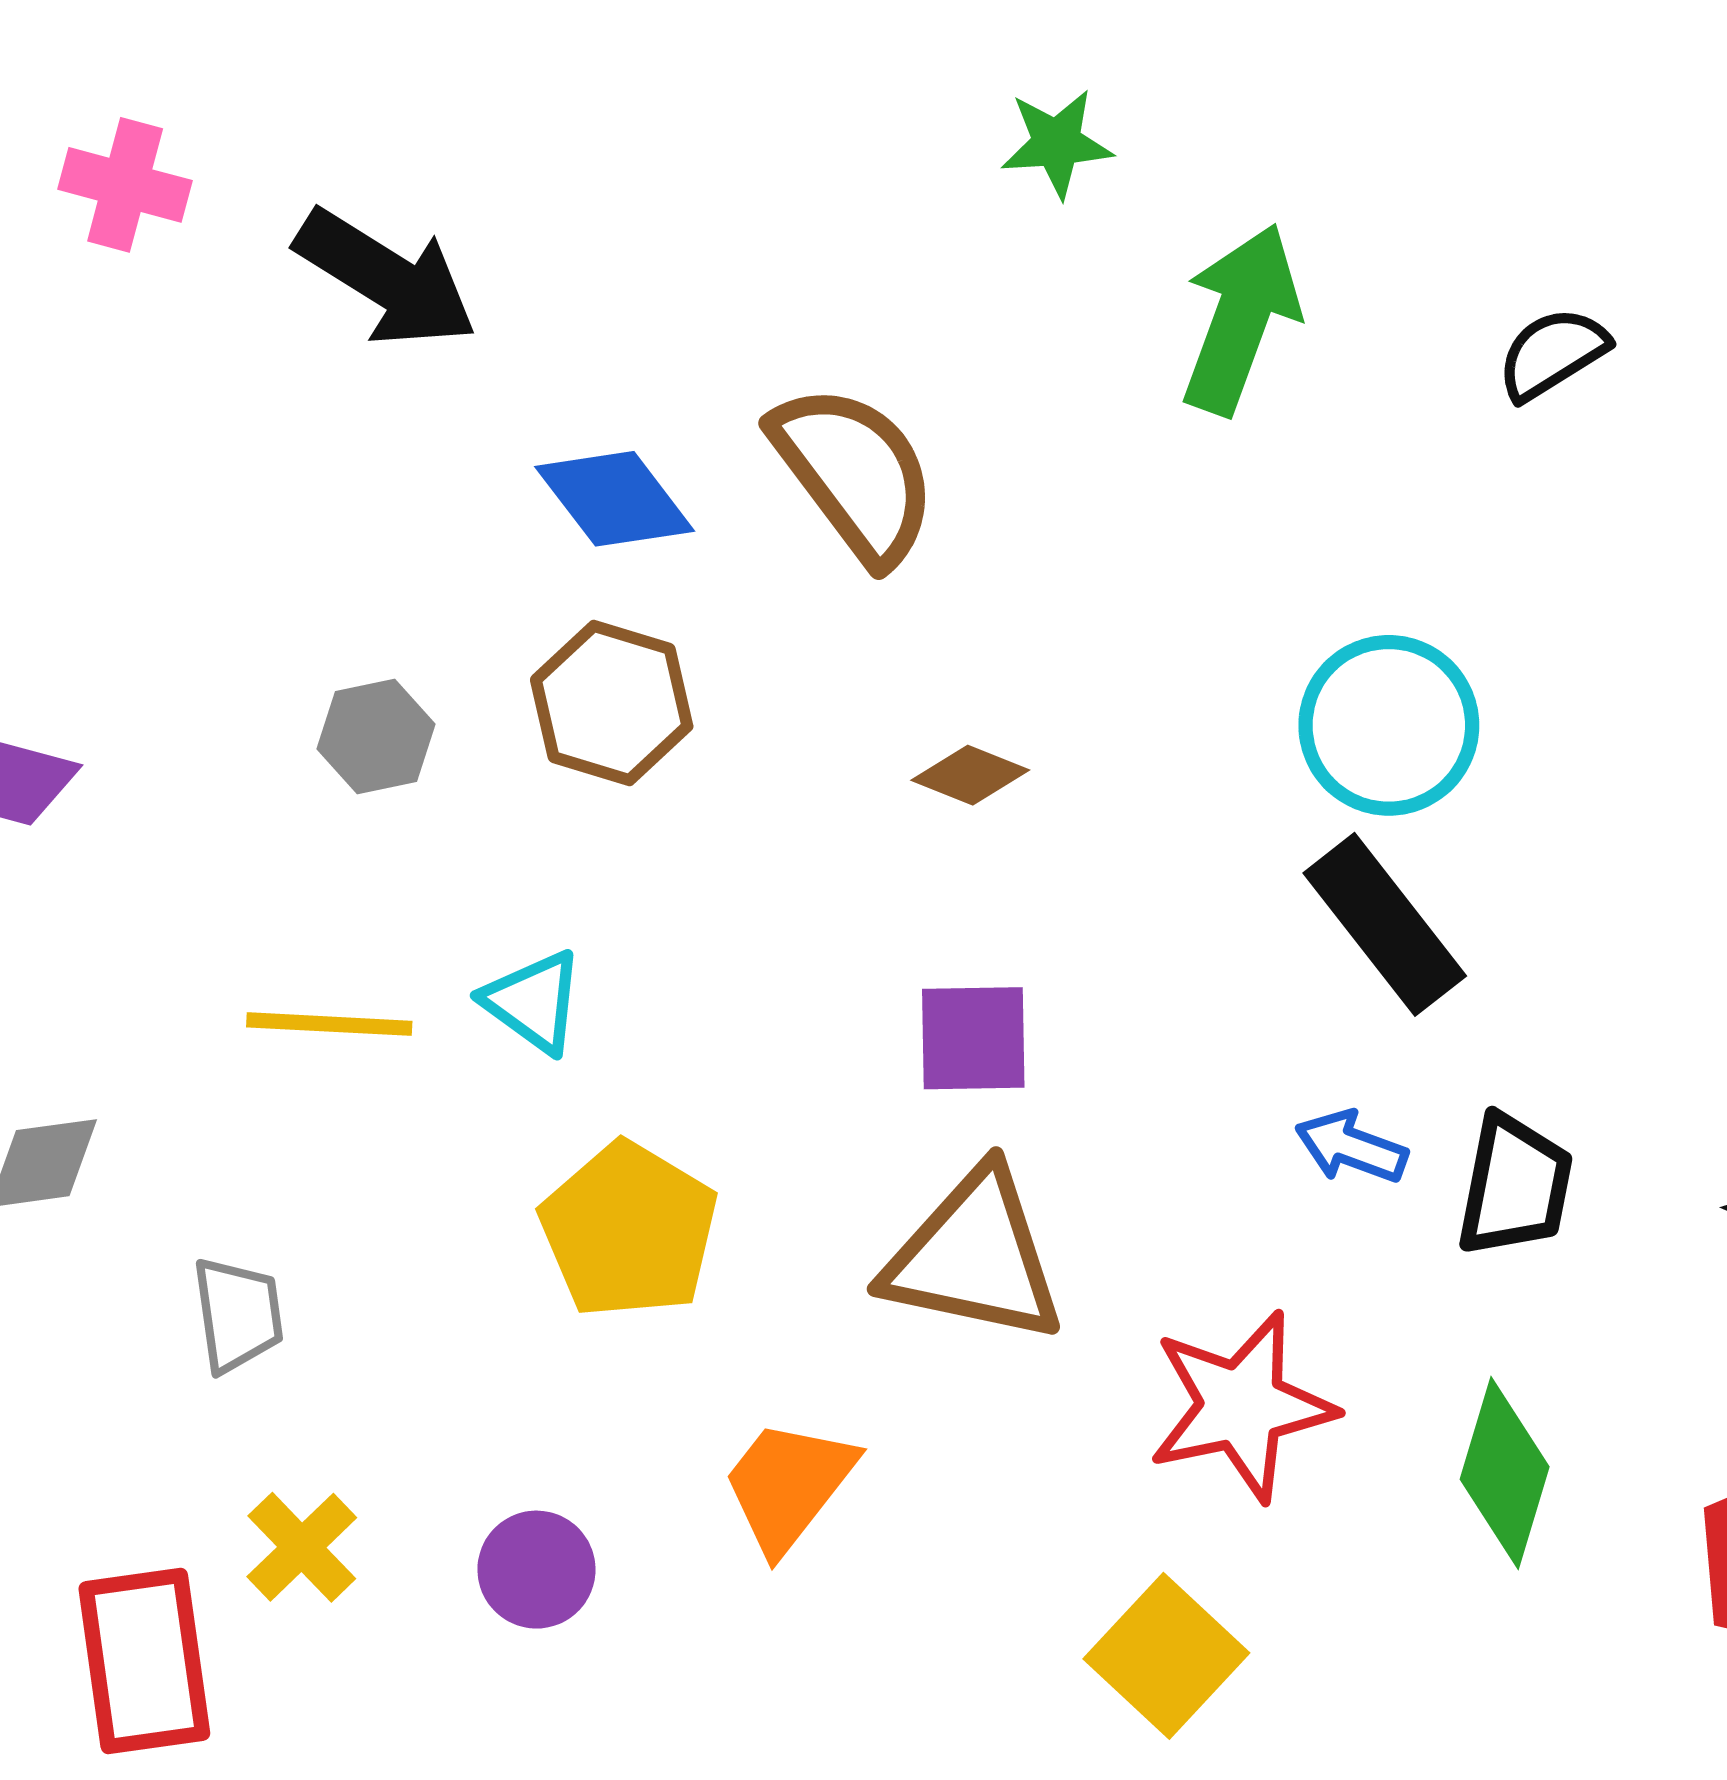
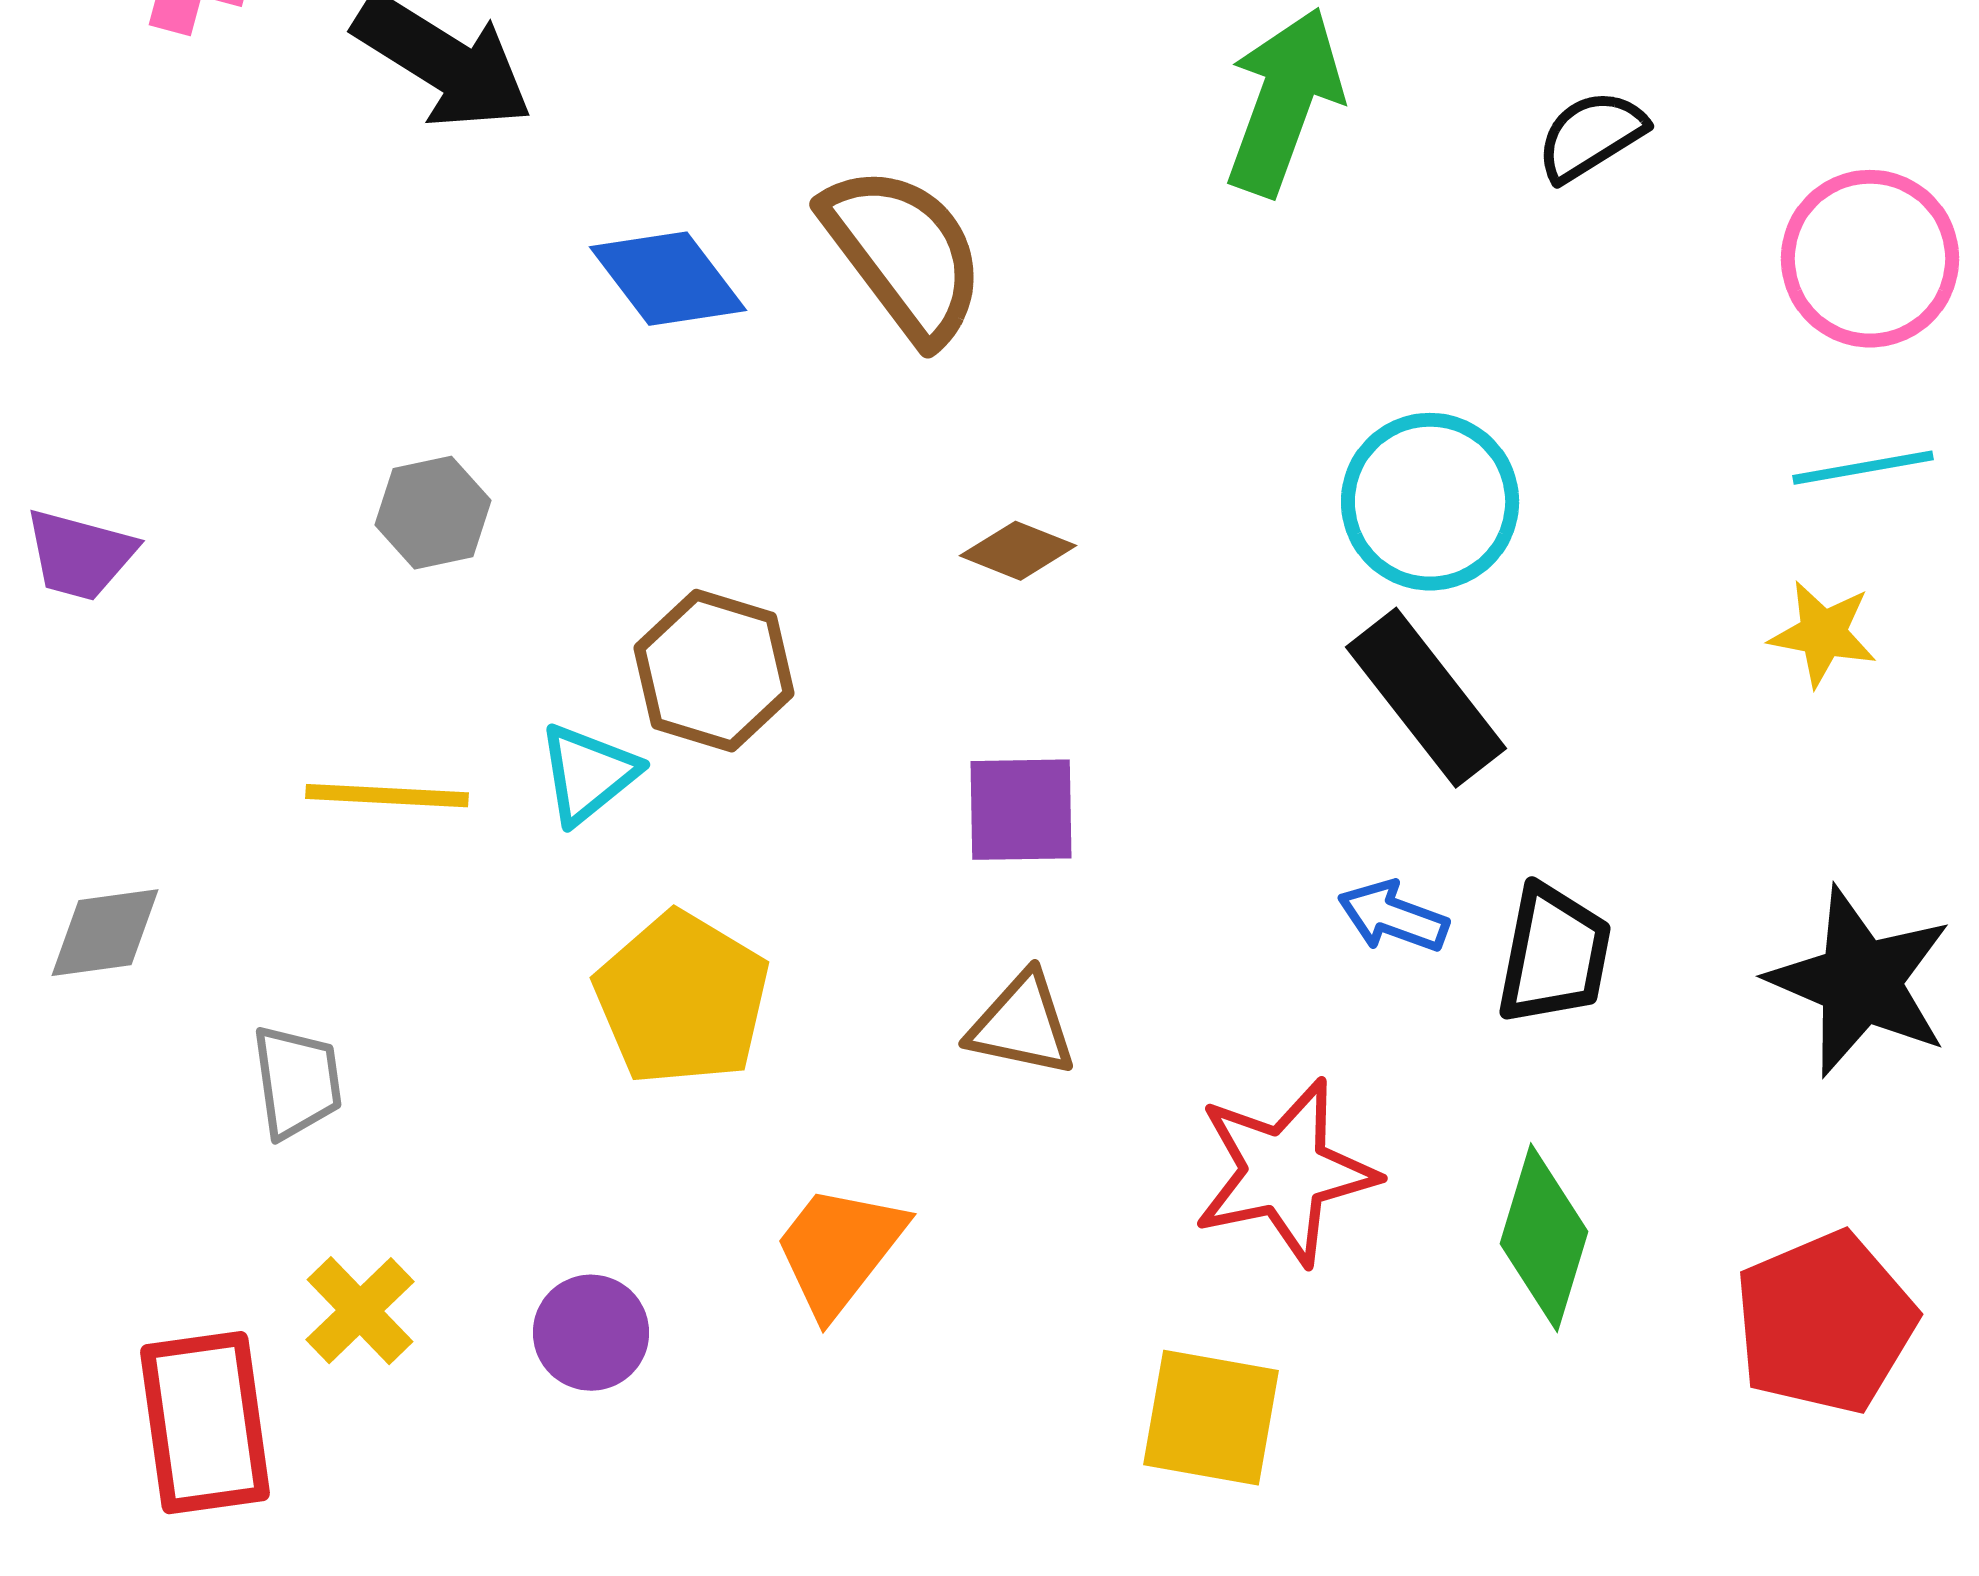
brown hexagon: (612, 703) -> (714, 671), moved
cyan triangle: (533, 1002) -> (588, 774), turned 45
brown triangle: (974, 1257) -> (1022, 1025), size x0.6
yellow square: (1166, 1656) -> (1211, 1418), turned -33

